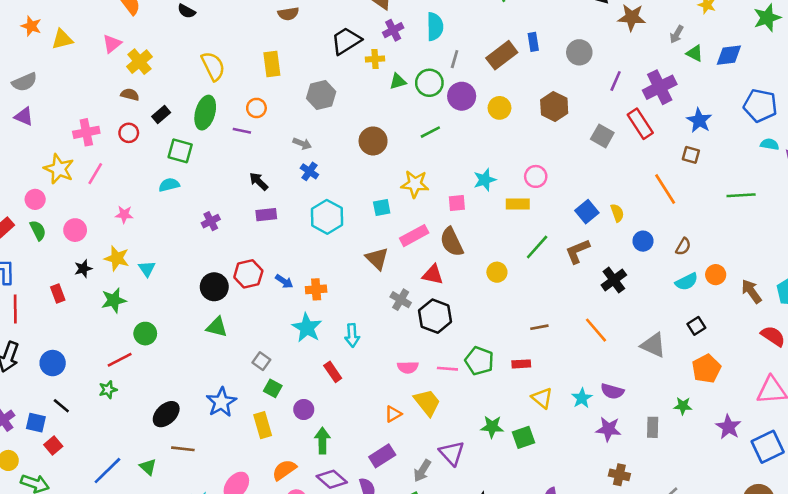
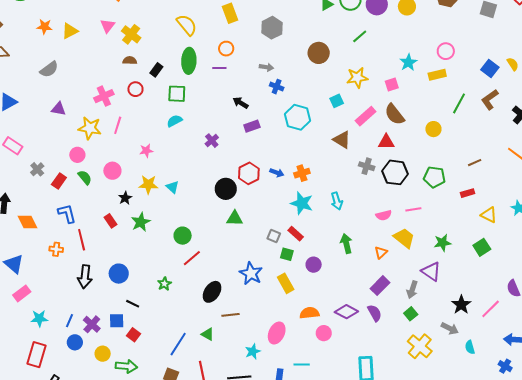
purple triangle: (24, 116) -> (59, 109), moved
green star: (114, 300) -> (141, 222), moved
red line: (120, 360) -> (192, 258), moved
green pentagon: (479, 361) -> (434, 177), moved
red rectangle: (333, 372) -> (296, 234), moved
green star: (492, 427) -> (442, 243), moved
green arrow: (322, 441) -> (346, 244), moved
orange semicircle: (284, 470) -> (309, 313), turned 42

